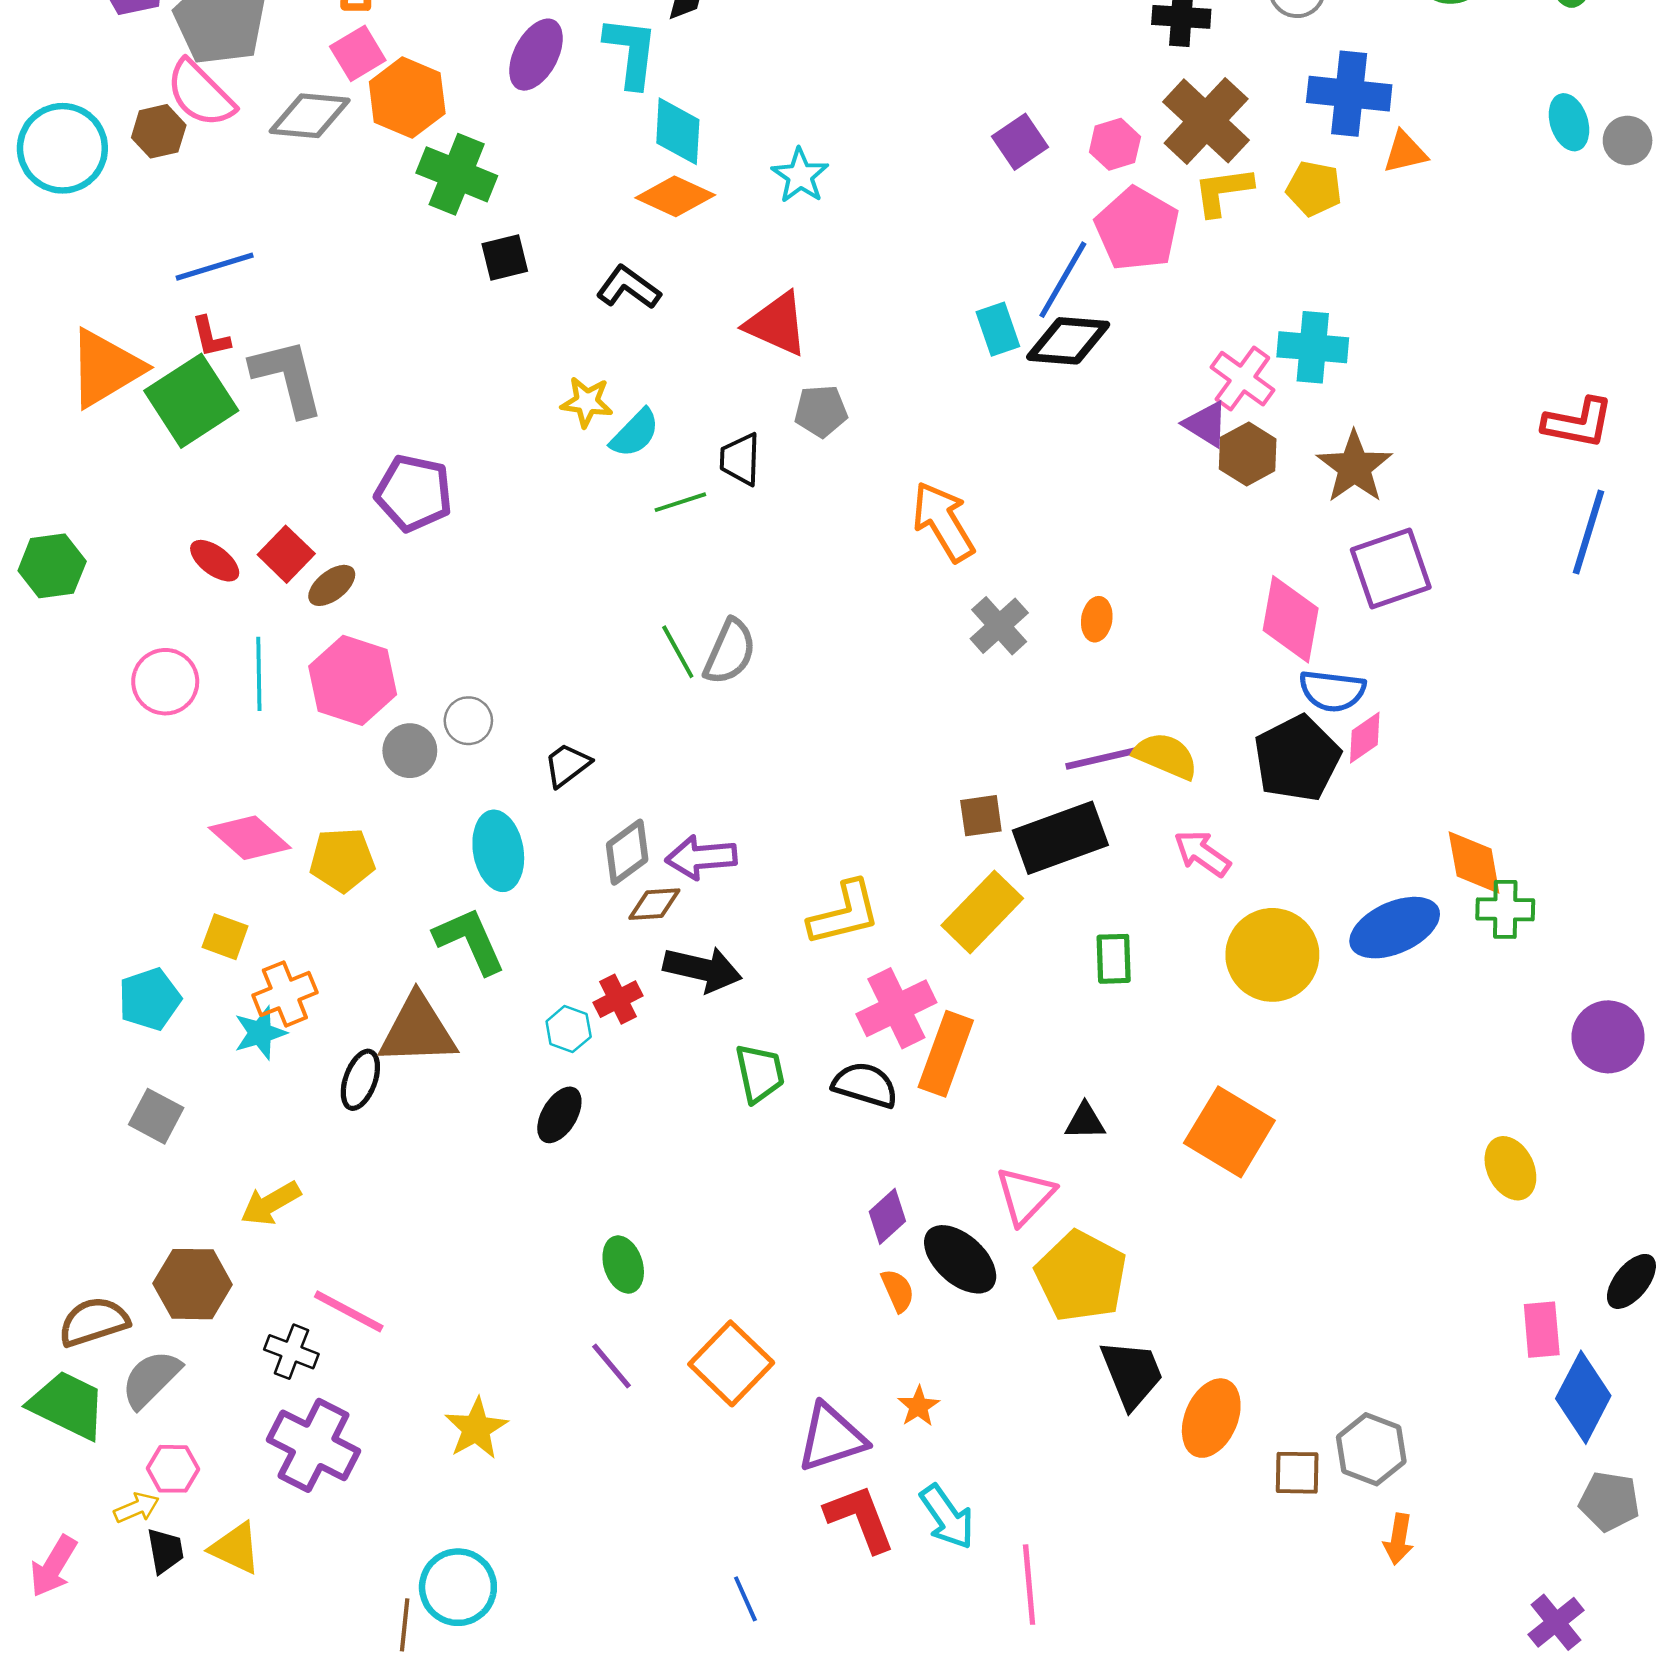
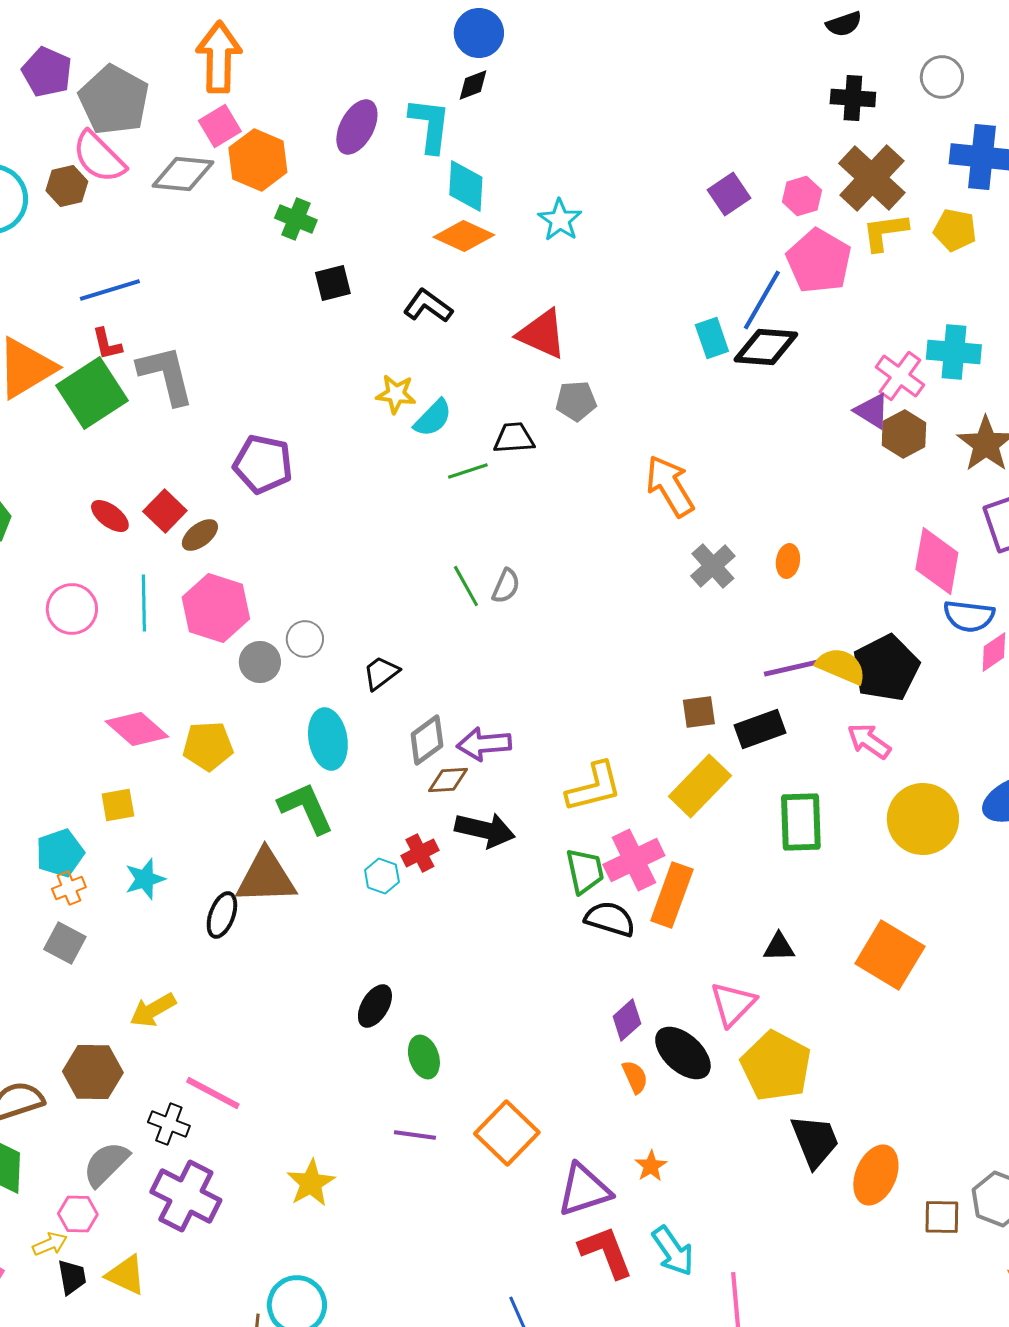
green cross: (457, 174) -> (296, 219), size x0.7
black trapezoid: (740, 459) -> (514, 438), turned 84
gray semicircle: (730, 652) -> (506, 586), size x0.7
black pentagon: (1297, 758) -> (886, 668), moved
black rectangle: (1060, 838) -> (760, 729), size x0.7
yellow square: (225, 937) -> (118, 805), turned -30
green rectangle: (1114, 959) -> (801, 822), size x1.5
orange cross: (285, 994) -> (69, 888), moved, size x0.7
green trapezoid: (760, 1073) -> (585, 871), moved
black ellipse: (559, 1115) -> (375, 1006), moved
purple line: (611, 1366) -> (415, 1135), turned -42
gray semicircle: (151, 1379) -> (106, 1164), moved

